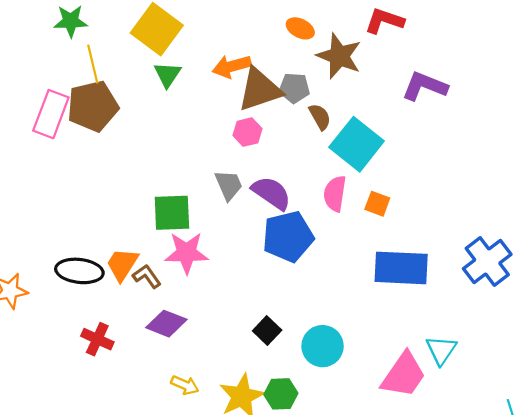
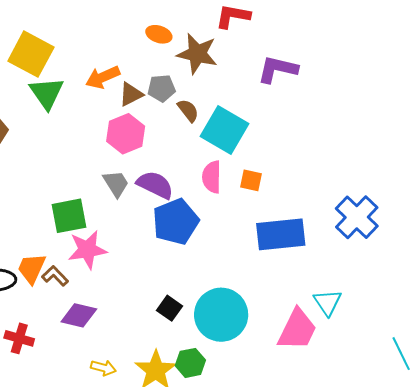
green triangle: (168, 74) -> (47, 93), size x1.4
brown triangle: (260, 90) -> (131, 94), size x0.6
pink hexagon: (247, 132) -> (126, 134), size x1.5
cyan circle: (323, 346) -> (221, 315), size x1.4

